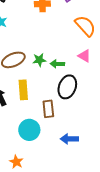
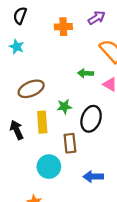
green star: (39, 60) -> (64, 107), moved
green arrow: (57, 64) -> (85, 73), moved

